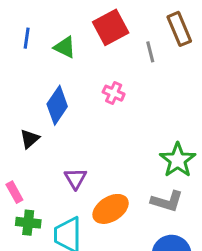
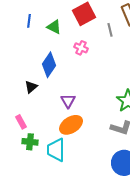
pink cross: (114, 93) -> (81, 48), moved
purple triangle: (75, 178) -> (68, 101), moved
orange ellipse: (111, 209) -> (71, 125), moved

